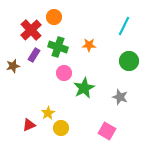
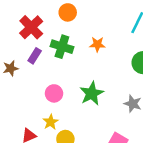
orange circle: (54, 17) -> (68, 12), moved
pink circle: (64, 73) -> (54, 93), moved

